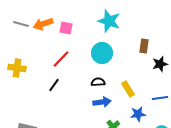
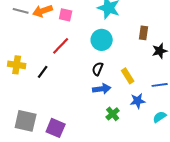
yellow cross: (17, 68) -> (17, 65), moved
black semicircle: (98, 82) -> (98, 69), turned -64
black line: (54, 85) -> (43, 72), moved

